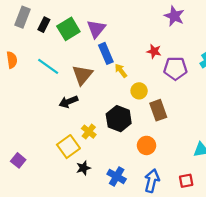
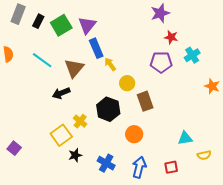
purple star: (174, 16) -> (160, 13), turned 30
red star: (154, 51) -> (171, 37), moved

